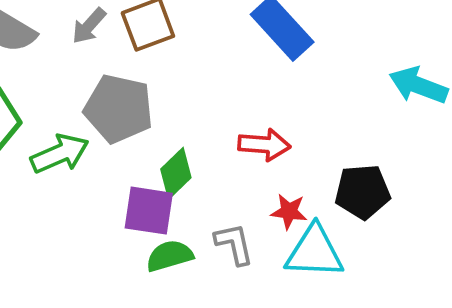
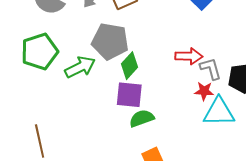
green diamond: (176, 173) -> (129, 66), moved
gray L-shape: (234, 244) -> (211, 69), moved

